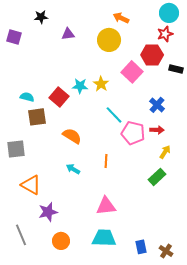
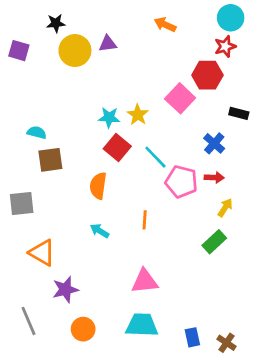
purple triangle: (68, 34) -> (108, 44), moved
yellow circle: (109, 40) -> (75, 51), moved
black rectangle: (176, 69) -> (239, 113), moved
red square: (59, 97) -> (117, 147), moved
orange semicircle: (72, 136) -> (98, 186), turned -114

